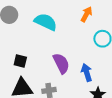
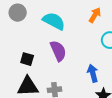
purple semicircle: (61, 63) -> (58, 51), moved

